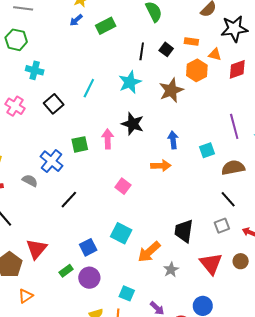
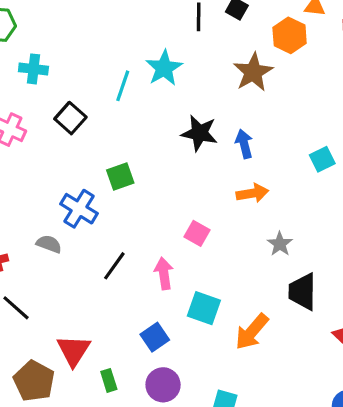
cyan star: (130, 82) -> (164, 68), moved
pink arrow: (108, 139) -> (164, 273), moved
blue arrow: (173, 140) -> (244, 144), moved
gray star: (171, 270) -> (280, 244), moved
green rectangle: (66, 271) -> (109, 380), moved, turned -64

